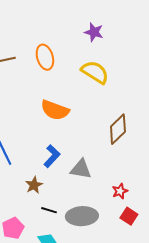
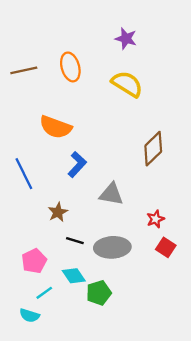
orange semicircle: (55, 110) -> (56, 127), moved
blue L-shape: (52, 156) -> (77, 165), moved

